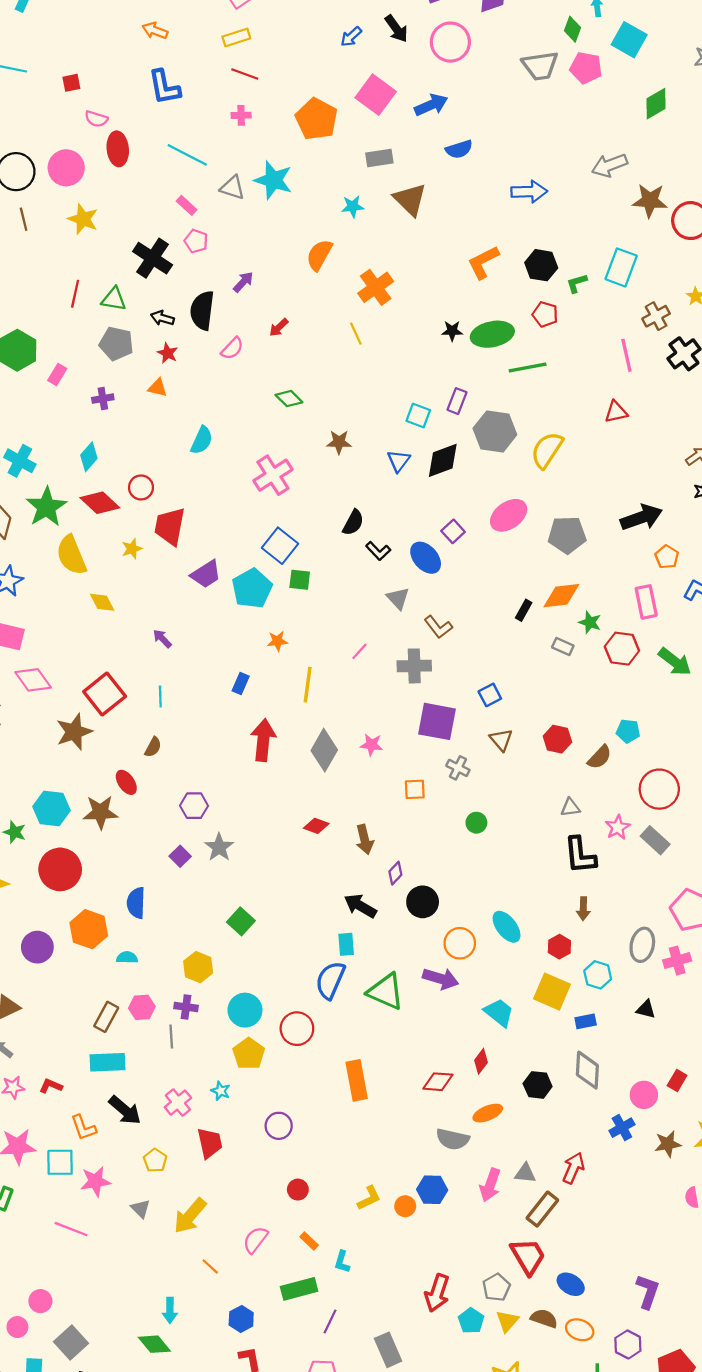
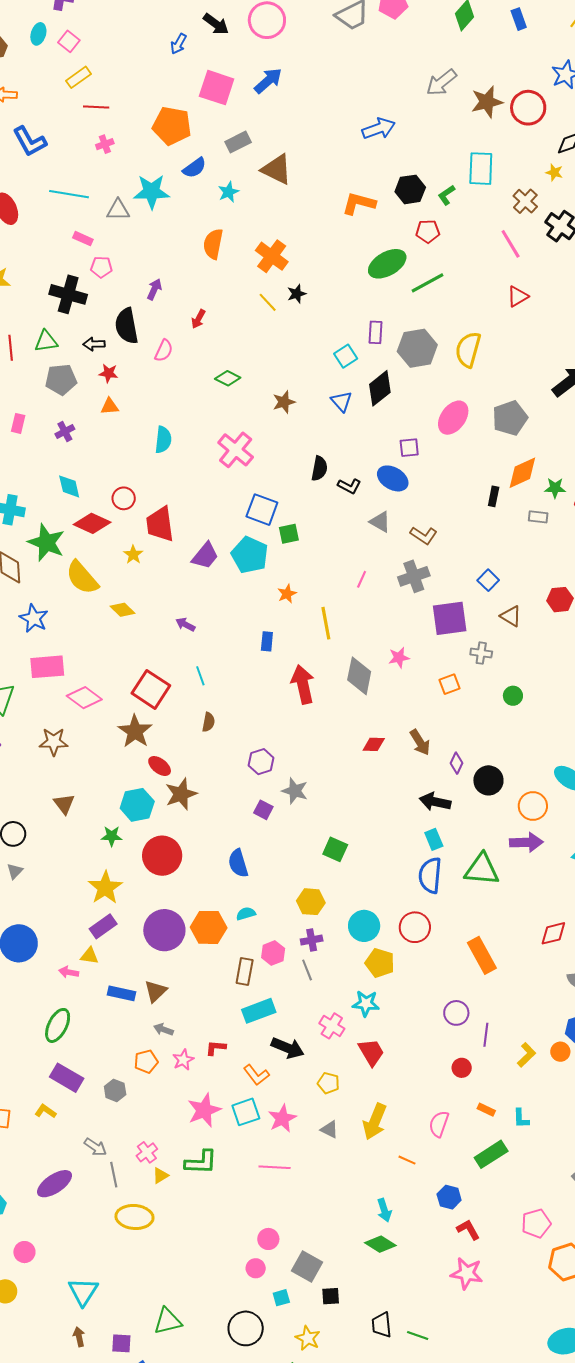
blue semicircle: (459, 149) -> (194, 168), moved
orange L-shape: (483, 262) -> (359, 203), turned 60
black star: (452, 331) -> (297, 294), moved
cyan square: (418, 416) -> (346, 356), turned -35
cyan diamond: (89, 457) -> (69, 486), turned -36
purple square: (453, 531) -> (409, 448), turned -35
red ellipse: (126, 782) -> (160, 766), moved
orange hexagon: (89, 929) -> (209, 927), moved
purple circle: (37, 947) -> (164, 930), size x1.4
cyan star: (221, 1091) -> (366, 1004), size x1.5
purple circle: (279, 1126) -> (456, 1013), moved
purple line: (330, 1322) -> (486, 1035), moved

